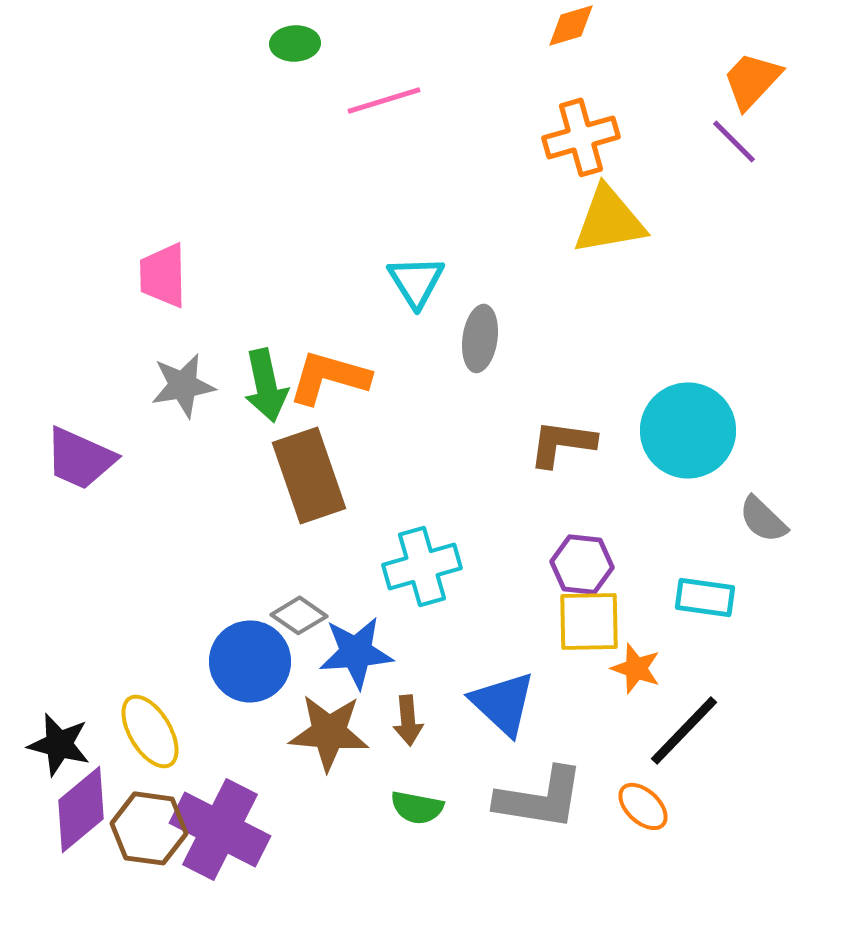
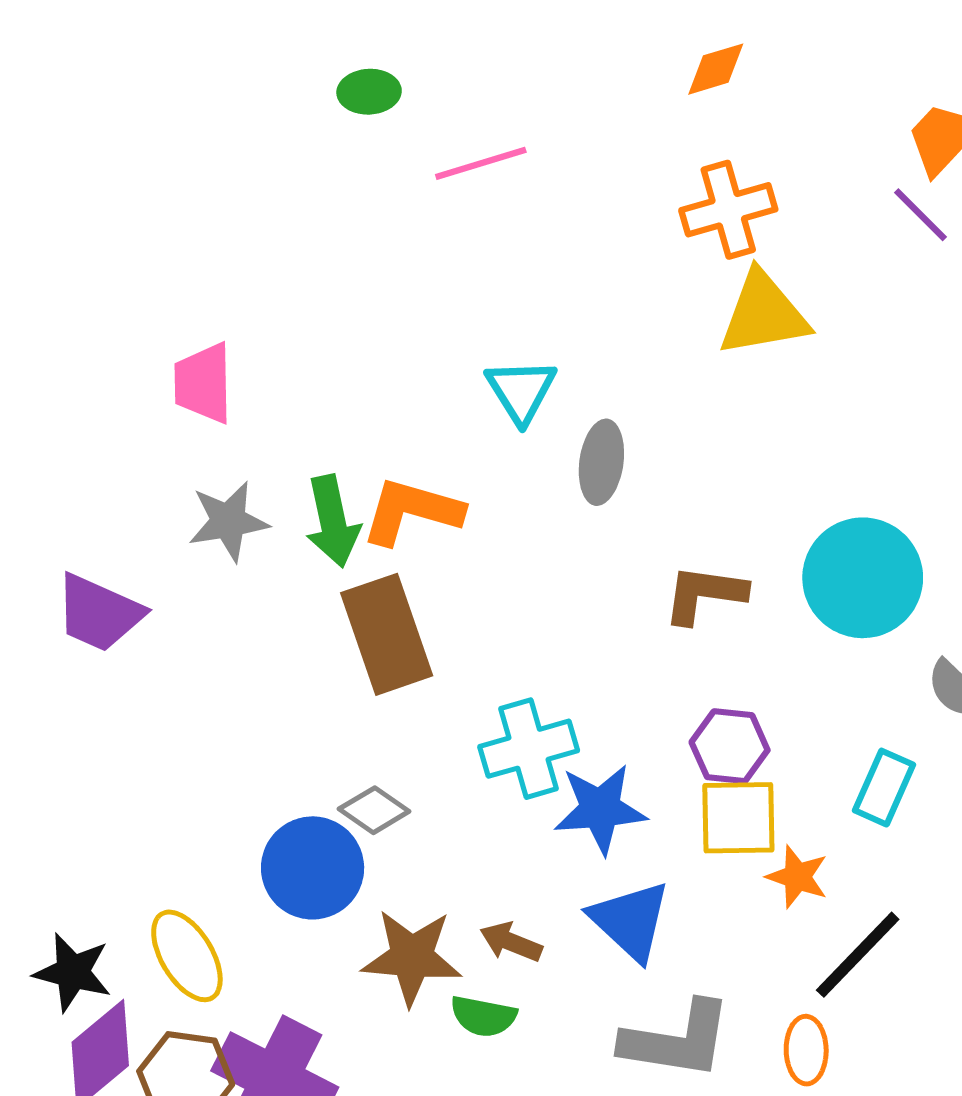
cyan rectangle: (705, 597) -> (884, 788), turned -74
blue star: (356, 652) -> (600, 809), moved
brown arrow: (408, 720) -> (511, 942), turned 117
orange ellipse: (643, 806) -> (806, 1050), turned 46
green semicircle: (417, 807) -> (483, 1016), moved

